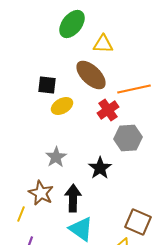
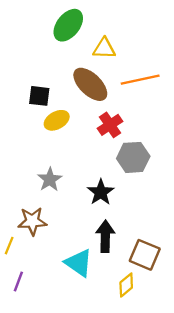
orange line: (134, 89) -> (140, 80), moved
brown star: (41, 193) -> (32, 221), turned -30
black arrow: (73, 198) -> (105, 236), moved

